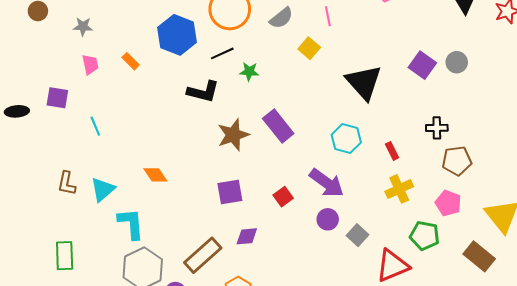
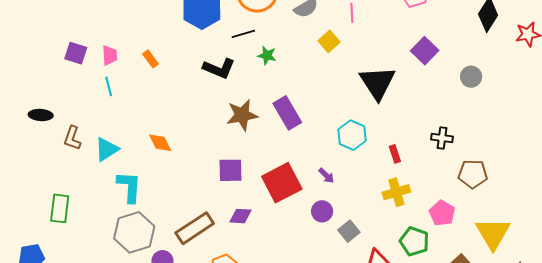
orange rectangle: (131, 61) -> (151, 59), moved
pink trapezoid: (90, 65) -> (110, 55), moved
purple square: (422, 65) -> (425, 51), moved
black ellipse: (17, 111) -> (41, 115), moved
brown pentagon: (457, 161) -> (473, 174), moved
purple arrow: (327, 183) -> (326, 176), size x0.5
red square: (283, 197) -> (282, 183), size x2.0

